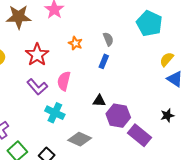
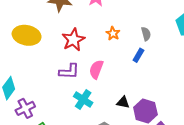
purple L-shape: (37, 87) -> (69, 71), turned -55
black triangle: (99, 101) -> (123, 102), moved

